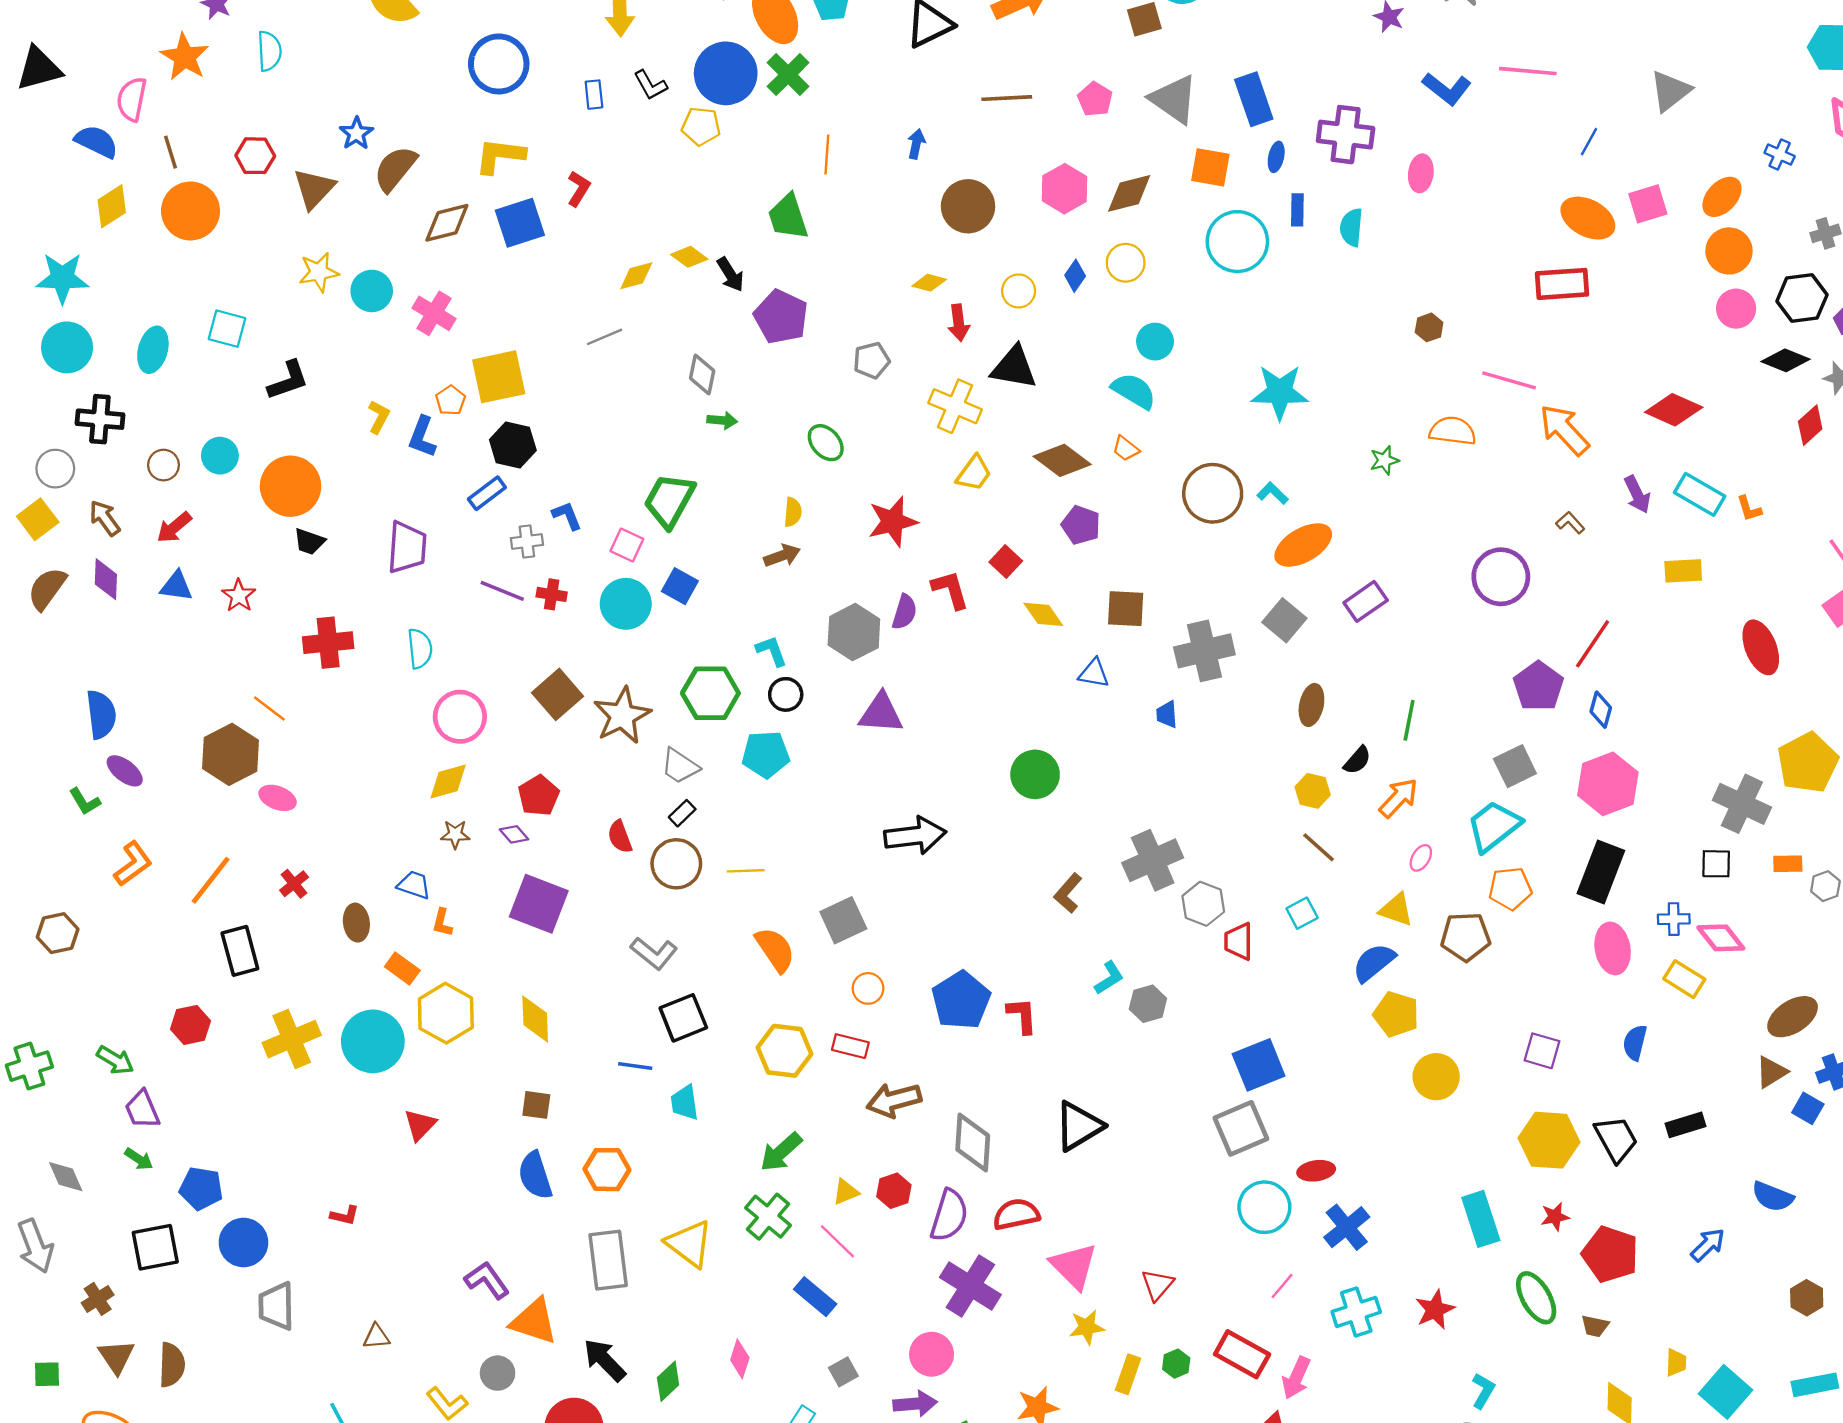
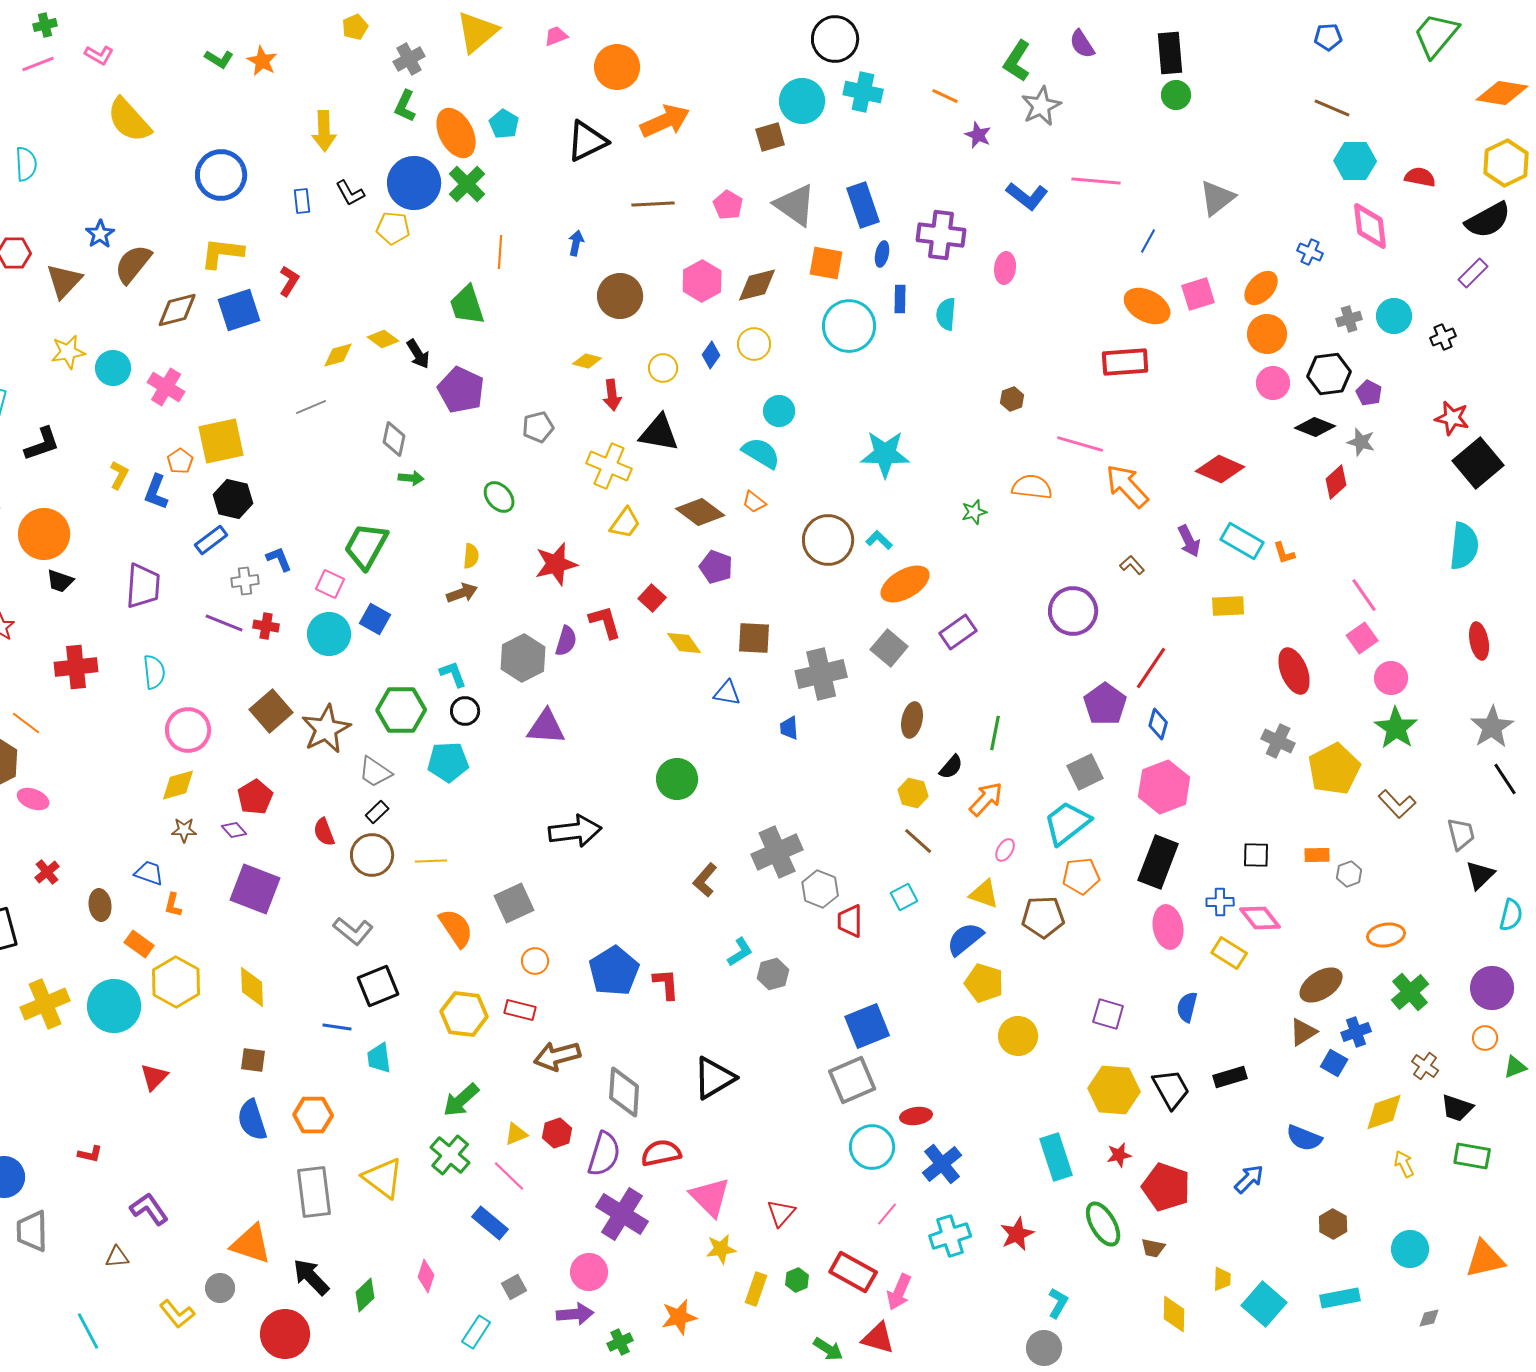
gray cross: (1742, 804) -> (1278, 741), moved, size x0.7
purple L-shape: (487, 1280) -> (149, 1209), moved

